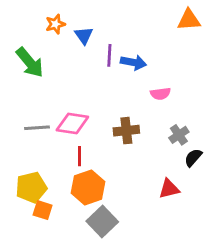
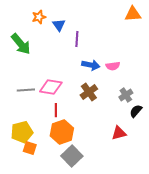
blue arrow: (133, 62) -> (91, 65), moved
brown cross: (126, 131) -> (89, 92), turned -30

